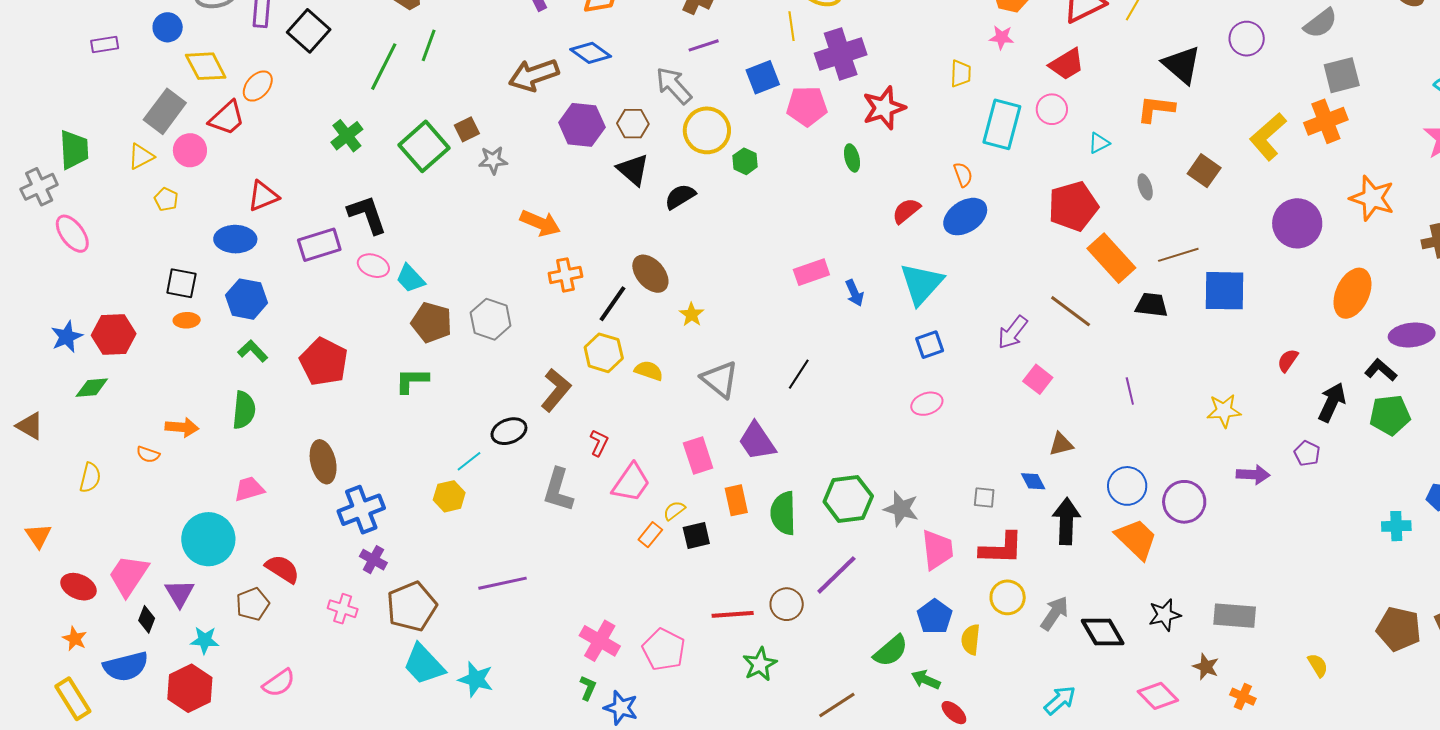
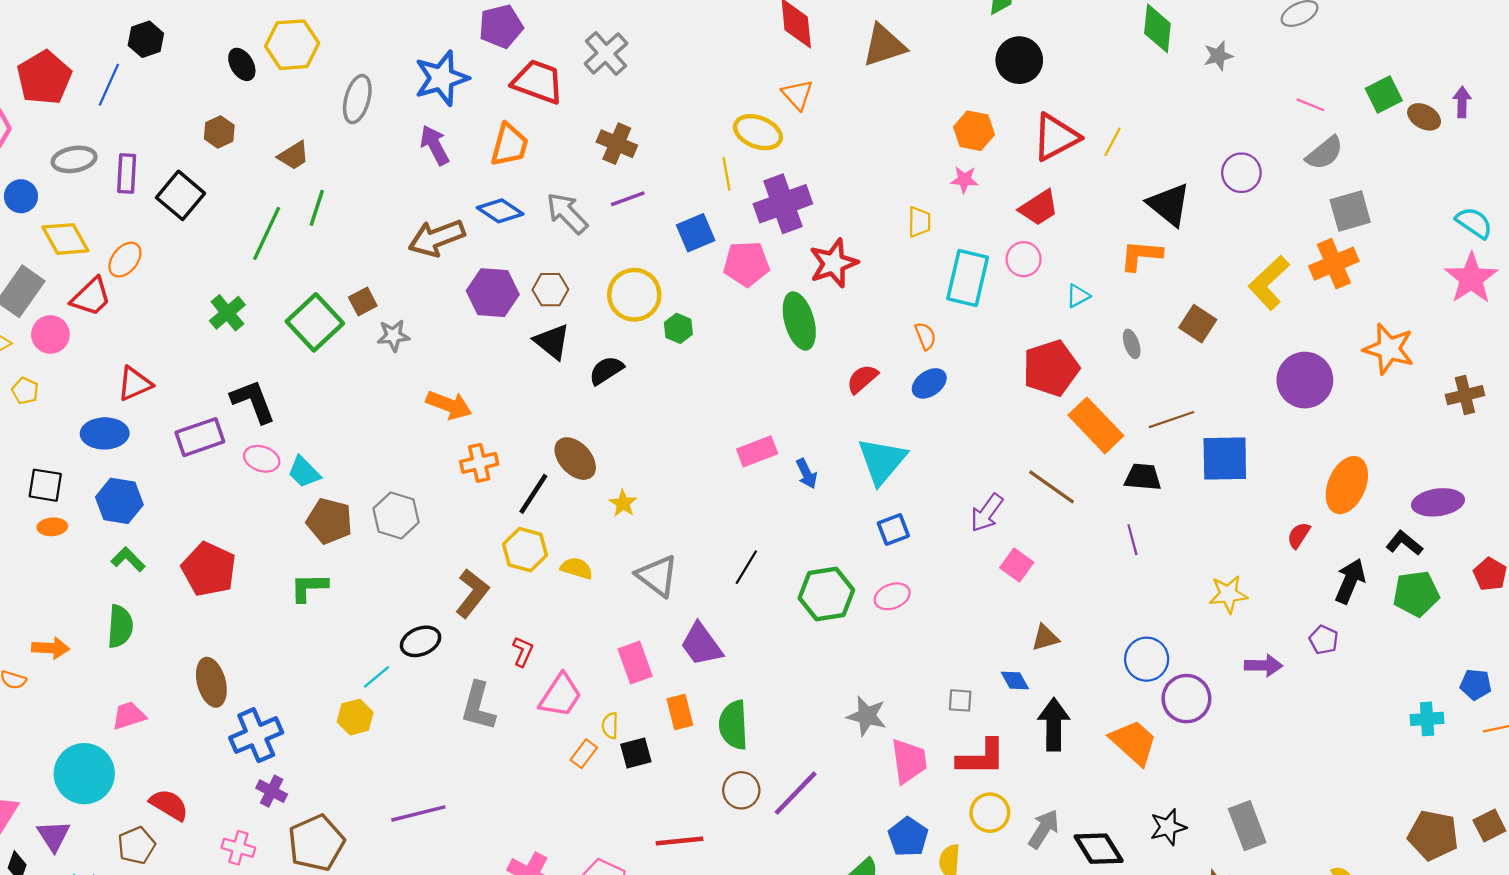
gray arrow: (674, 86) -> (567, 213), moved
green ellipse: (852, 158) -> (799, 321), size x1.8
blue ellipse: (965, 217) -> (929, 383), size x0.7
orange ellipse: (1352, 293) -> (1347, 485), moved
purple line: (1130, 391) -> (1132, 540), moved
blue circle: (1127, 486) -> (1147, 659), moved
green hexagon: (848, 499) -> (826, 594), moved
yellow semicircle: (674, 511) -> (610, 726), turned -50
brown circle: (787, 604) -> (741, 790), moved
gray rectangle: (1235, 616) -> (1247, 826), turned 66

